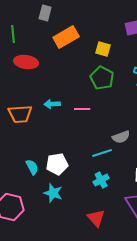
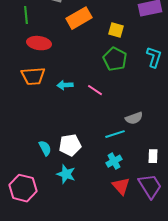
pink line: (82, 109) -> (95, 90), turned 35
orange trapezoid: (20, 114) -> (33, 76), moved
red triangle: (96, 218) -> (121, 186), moved

